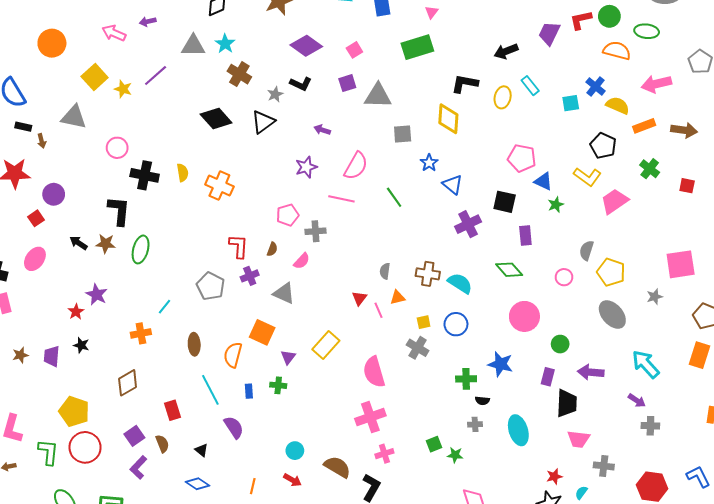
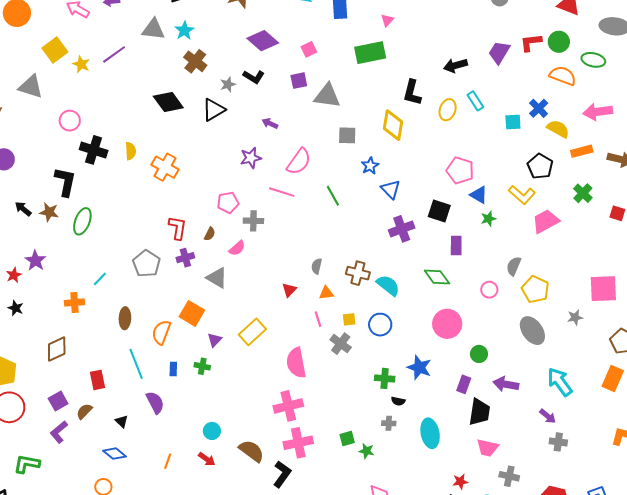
black L-shape: (465, 84) -> (412, 93), turned -92
pink line: (379, 310) -> (318, 319), moved
brown semicircle: (162, 444) -> (84, 411), turned -120
pink cross: (384, 454) -> (298, 443), size x1.6

